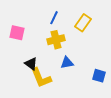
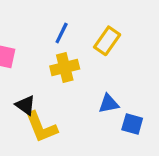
blue triangle: (67, 63) -> (109, 104), moved

